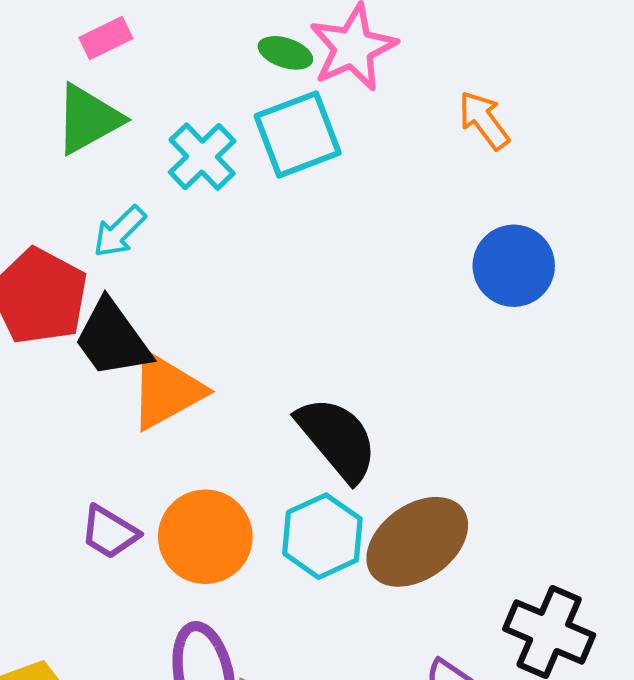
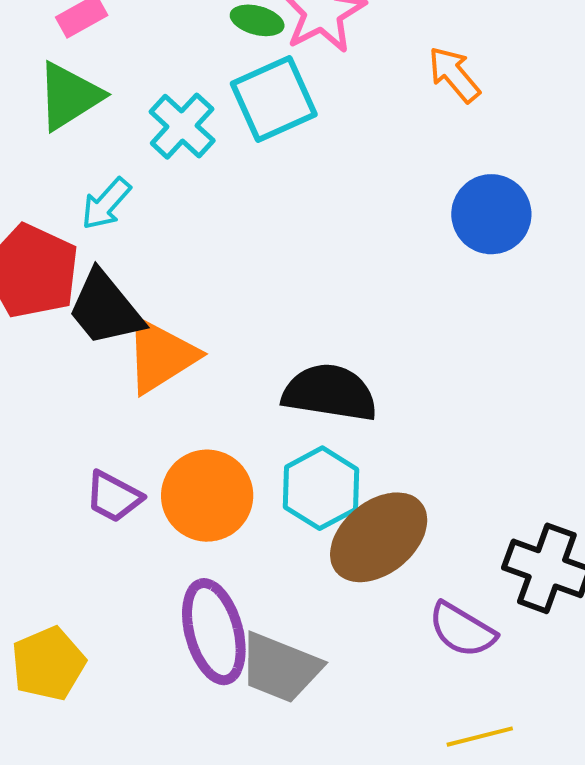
black semicircle: (337, 439) -> (330, 393), turned -38
brown ellipse: (417, 542) -> (379, 537), moved

